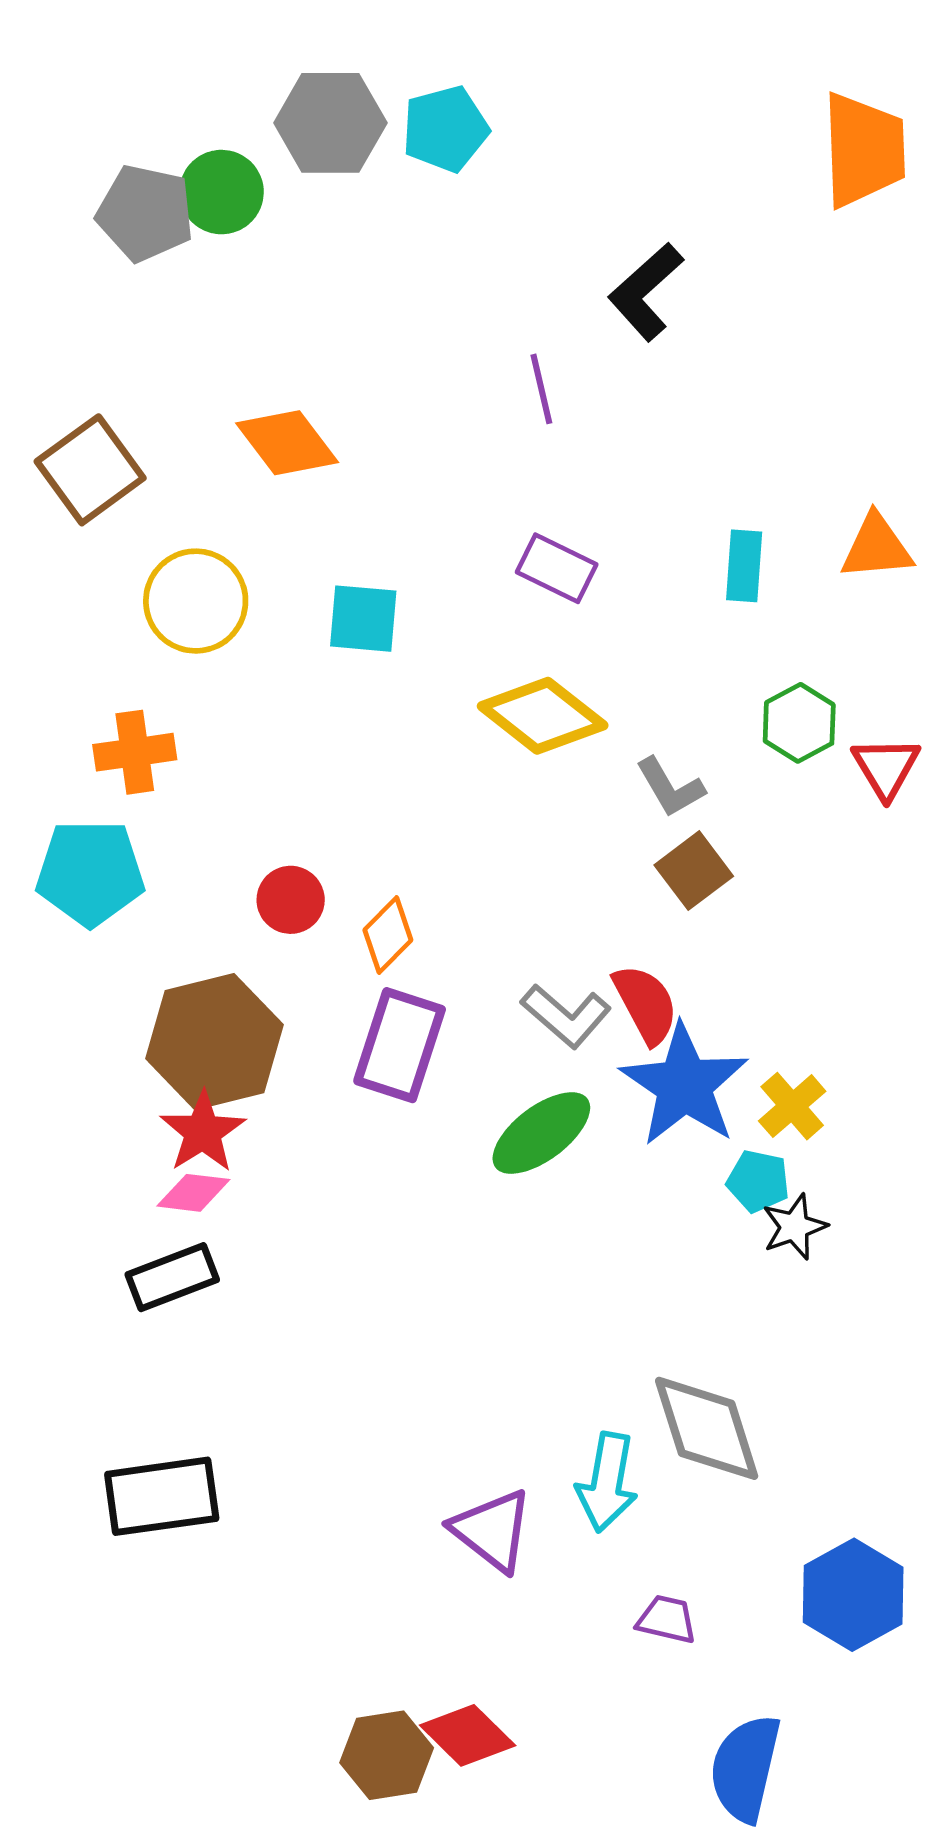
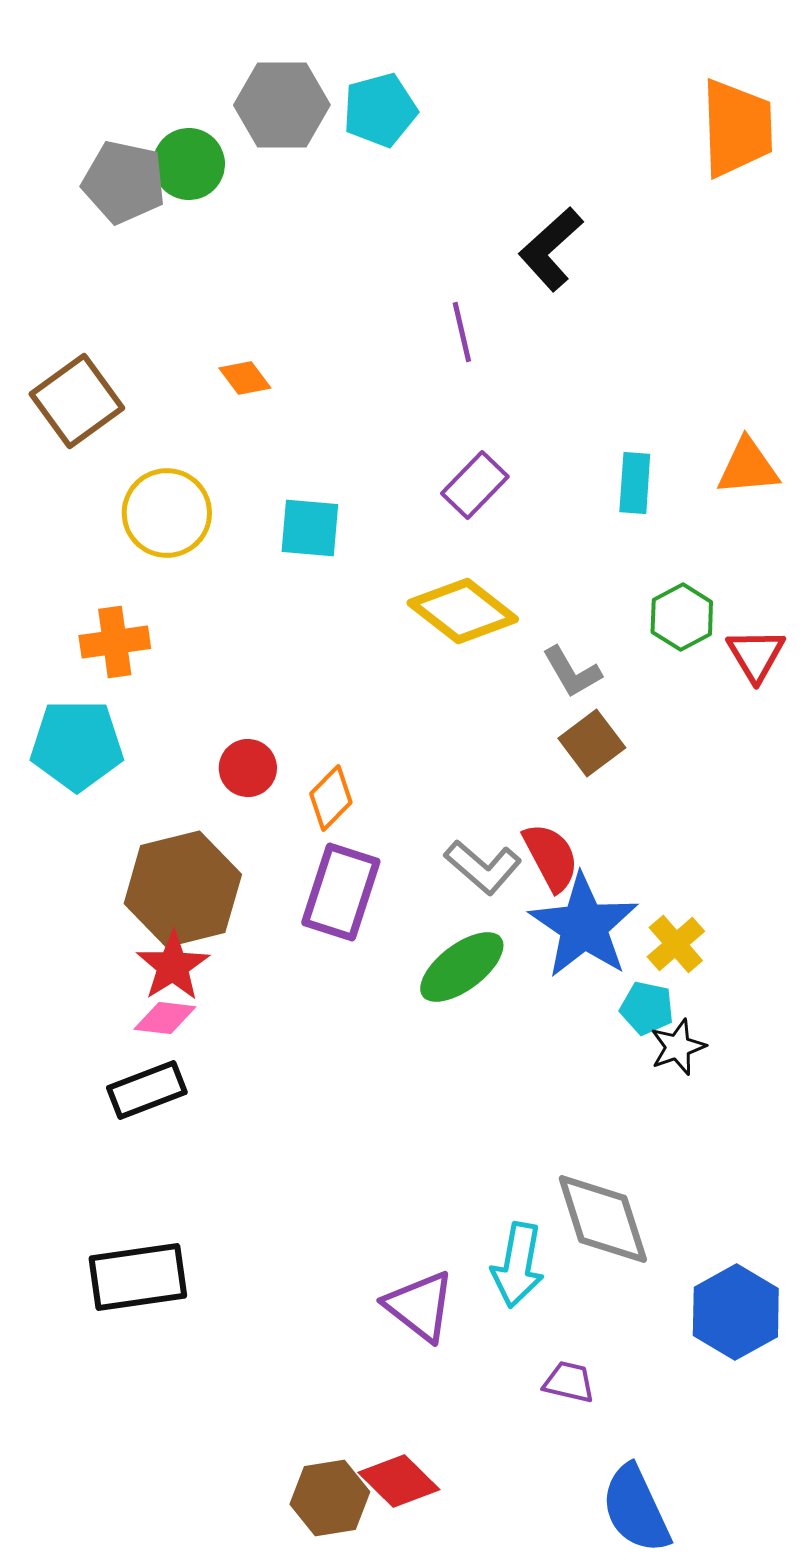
orange diamond: (287, 443) -> (245, 378), size x0.6
purple rectangle: (557, 568) -> (475, 485), turned -72
blue hexagon: (853, 1595) -> (736, 1312), moved
blue semicircle: (745, 1768) -> (636, 1509), turned -38

